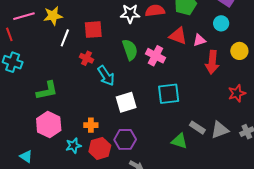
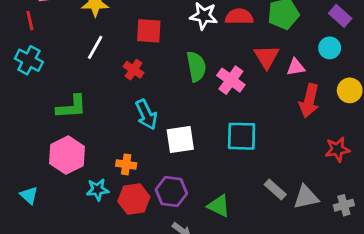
red triangle: (178, 36) -> (267, 57), turned 30
white line: (65, 38) -> (95, 47), moved
cyan arrow: (106, 76) -> (146, 115), moved
green triangle: (179, 141) -> (219, 206), moved

